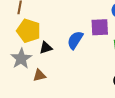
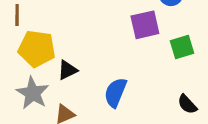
blue semicircle: (75, 40) -> (115, 93), moved

